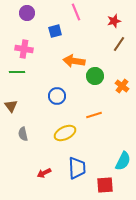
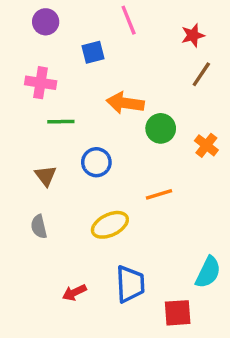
green line: (17, 72) -> (61, 122), moved
brown triangle: (11, 106) -> (46, 176), moved

